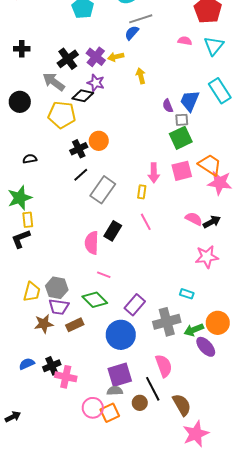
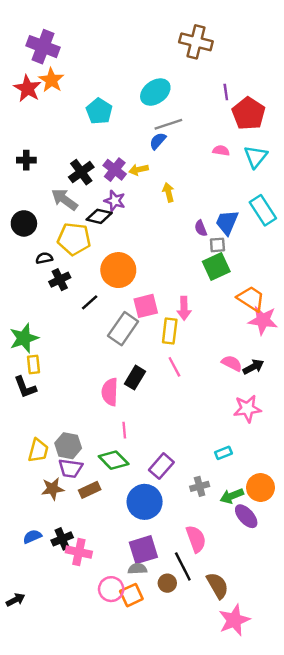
orange circle: (99, 141) -> (118, 270), size x1.5
black cross: (79, 149) -> (60, 280), moved
black semicircle: (30, 159) -> (44, 258), moved
pink square: (182, 171) -> (146, 306), moved
black line: (81, 175) -> (90, 302), moved
yellow rectangle: (142, 192) -> (170, 331), size x1.5
black L-shape: (21, 239) -> (25, 387), turned -90
pink line: (104, 275) -> (124, 430), turned 64
cyan rectangle: (187, 294) -> (223, 453), turned -40
gray cross: (167, 322) -> (200, 486), size x0.6

